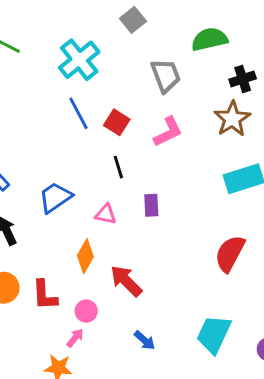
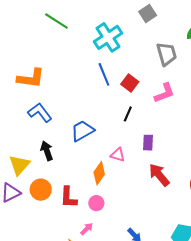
black line: (118, 167) -> (128, 114), turned 35
pink triangle: (106, 214) -> (118, 155), moved
red arrow: (126, 281) -> (159, 175), moved
pink circle: (86, 311) -> (96, 203), moved

